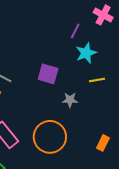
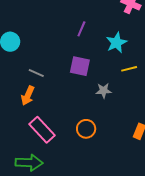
purple line: (75, 31) -> (81, 29), moved
orange circle: (50, 137) -> (86, 129), size x0.6

